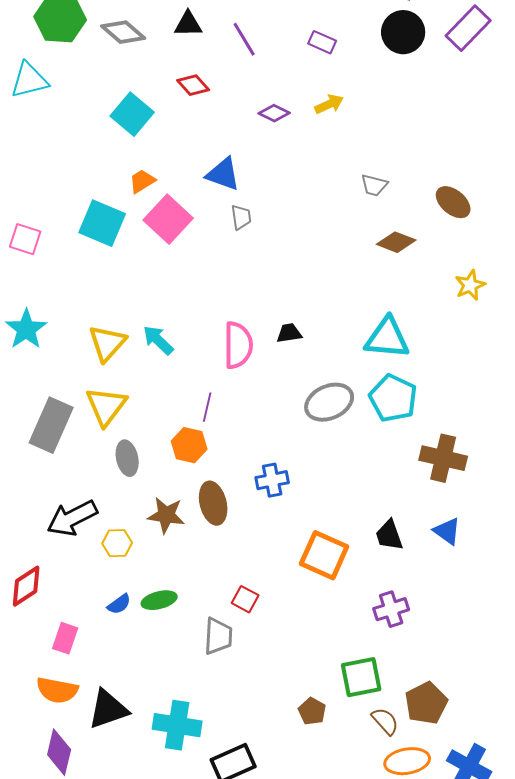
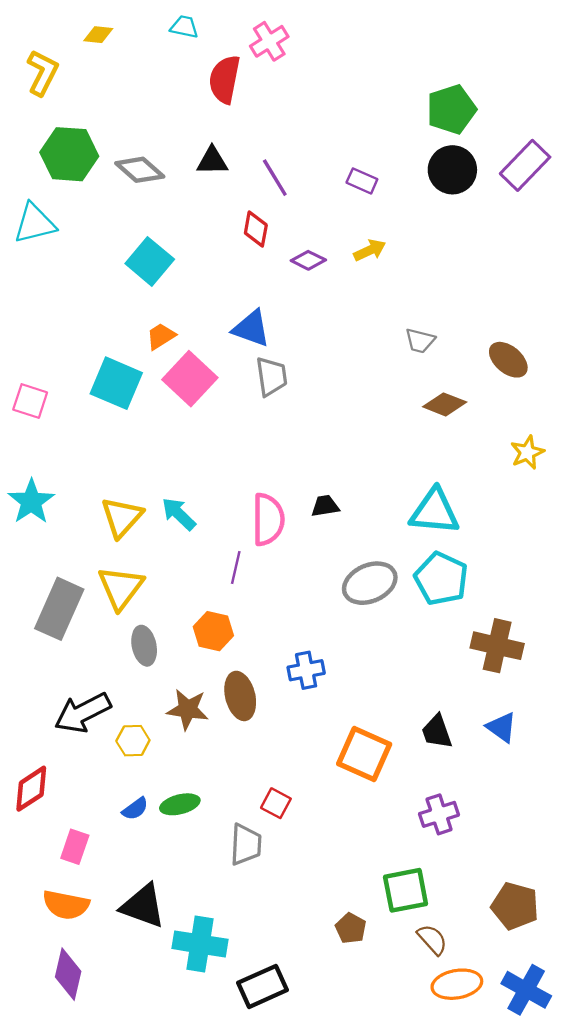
red diamond: (193, 85) -> (256, 229), moved, turned 52
gray trapezoid: (241, 217) -> (271, 376), size x1.4
purple line: (207, 407) -> (236, 567), moved
brown pentagon: (426, 703) -> (515, 906), moved, turned -30
black triangle: (108, 709) -> (143, 906), moved, turned 39

